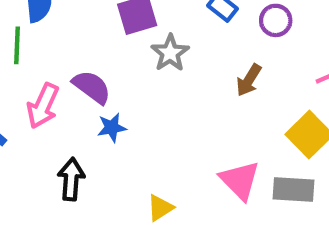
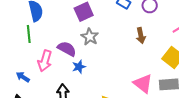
gray star: (170, 53) -> (90, 37), moved
brown arrow: (249, 80) -> (141, 36), turned -35

